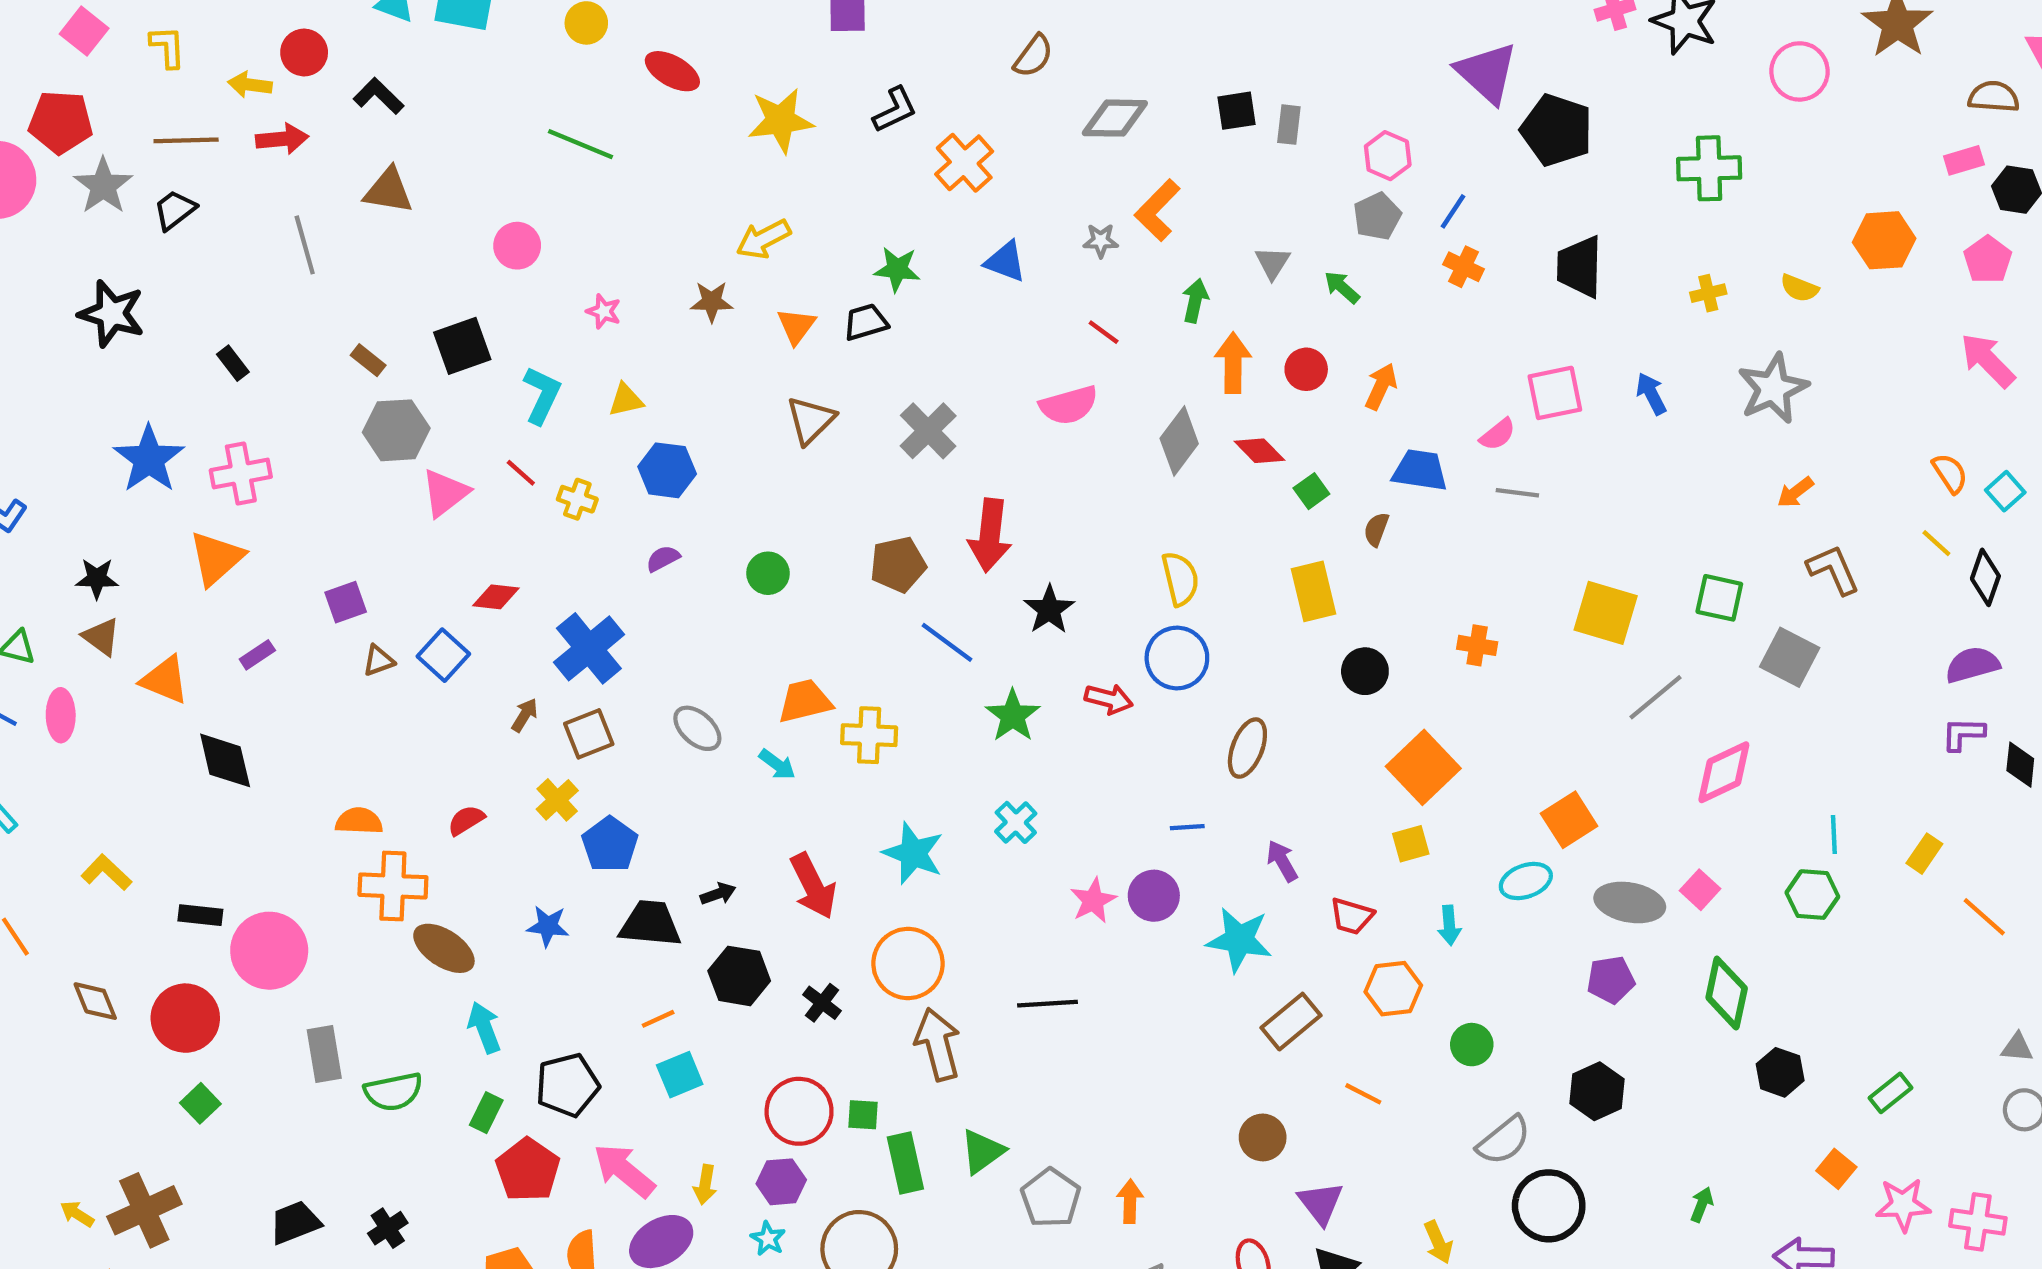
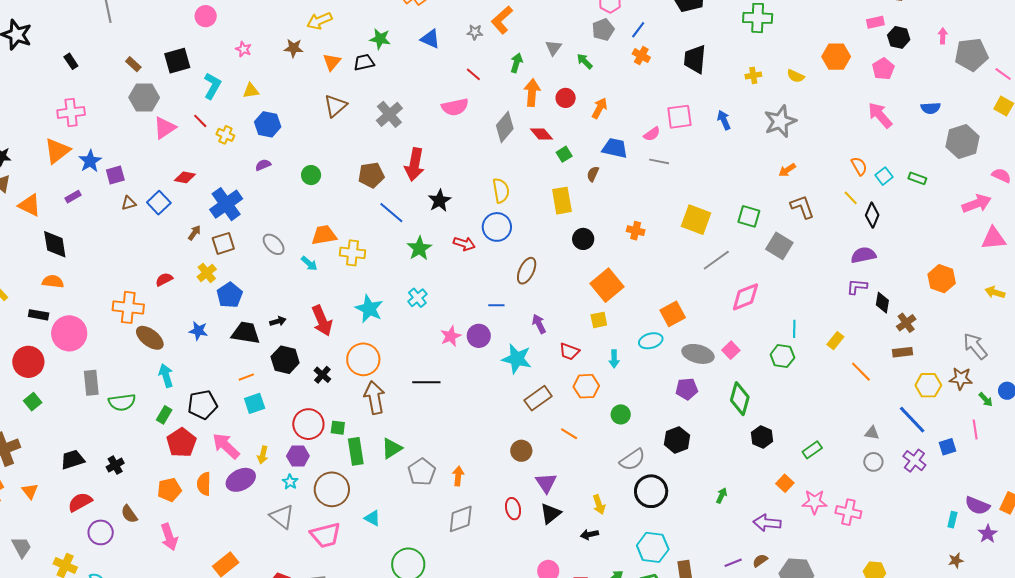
blue star: (149, 459) -> (90, 161), moved, size x0.7
orange semicircle: (359, 821) -> (53, 282), moved

